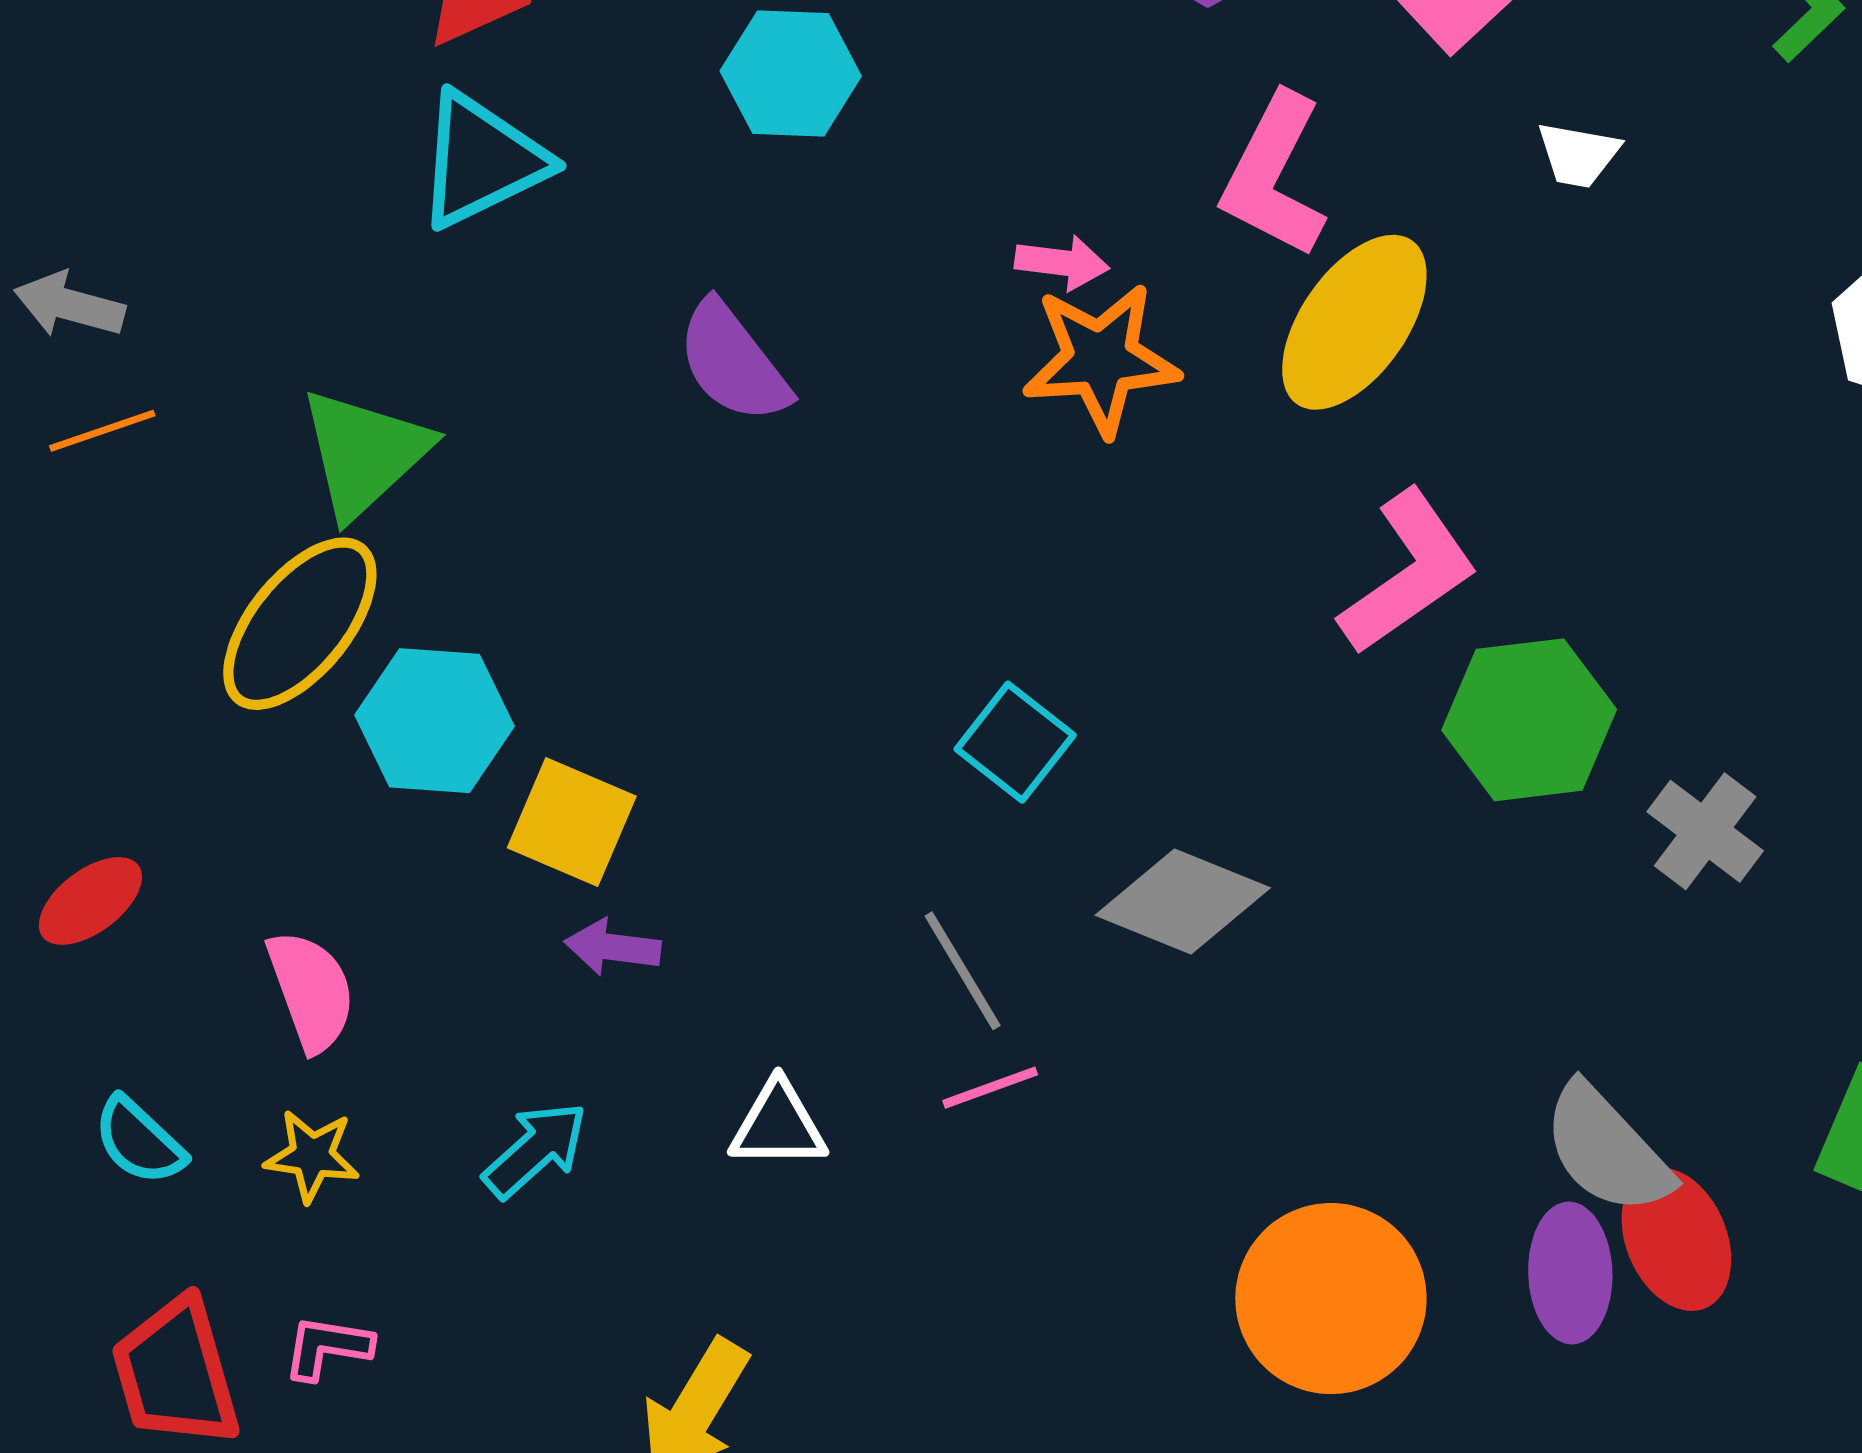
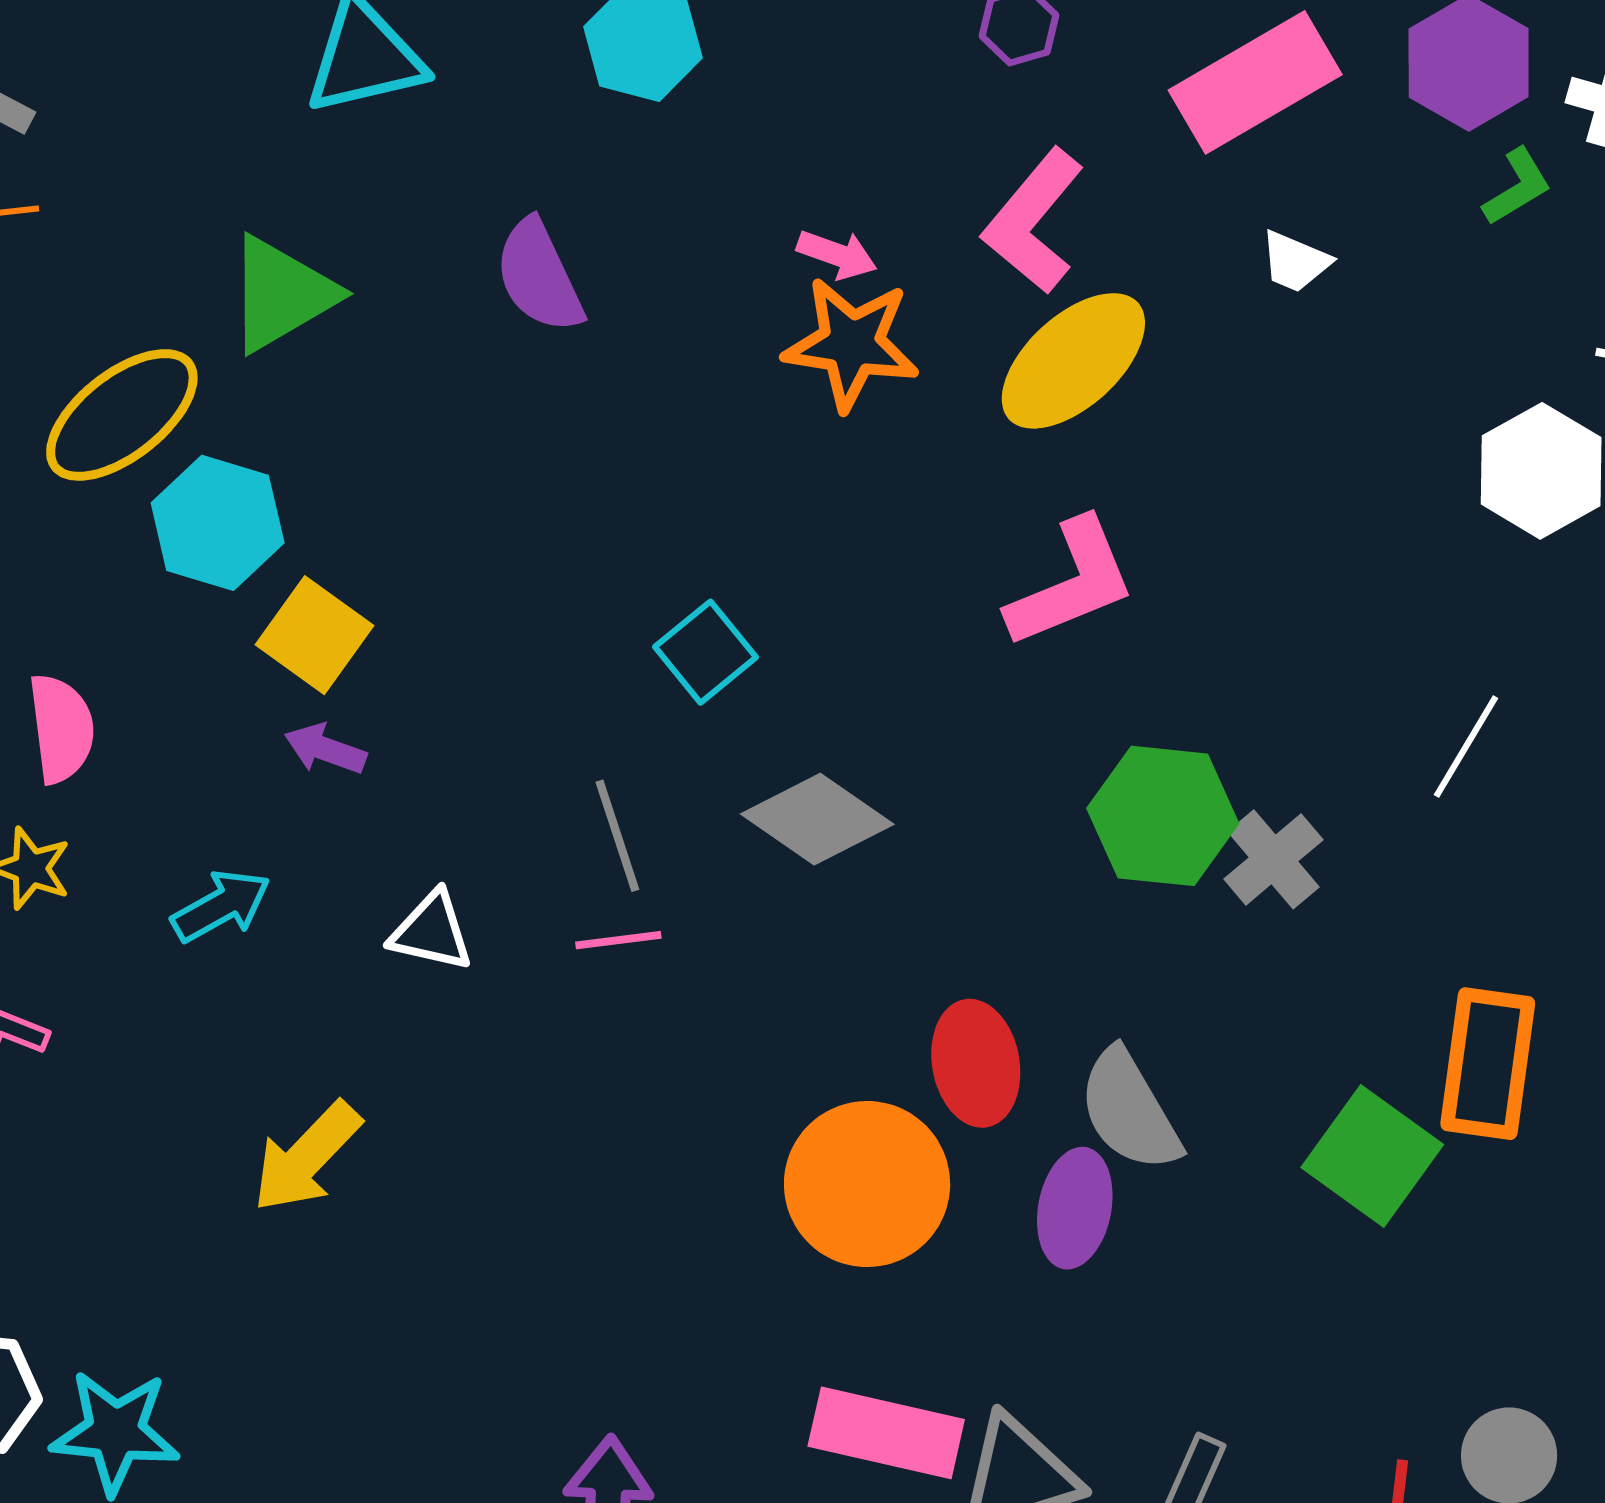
green triangle: (364, 453) -> (281, 294), moved
green hexagon: (1529, 720) -> (1163, 816), moved
red ellipse: (1676, 1239) -> (976, 1063), moved

